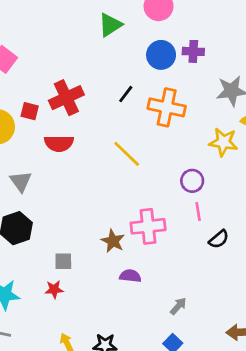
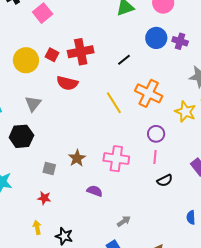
orange cross: (167, 107) -> (149, 93), moved
brown star: (113, 241) -> (77, 158), moved
red star: (54, 289) -> (44, 198), moved

